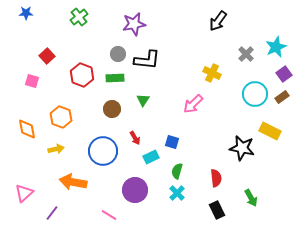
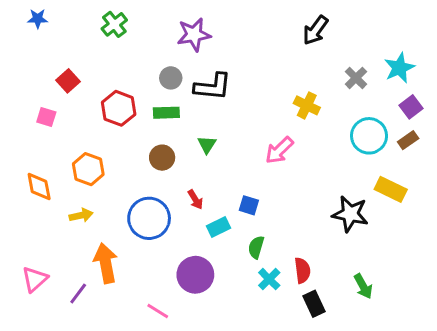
red semicircle: (216, 178) -> (302, 270), moved
orange arrow: (73, 182) -> (106, 263), turned 68
cyan cross: (177, 193) -> (269, 279), moved
purple line: (52, 213) -> (78, 294), moved

